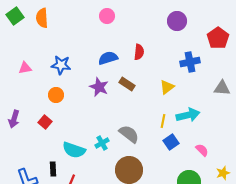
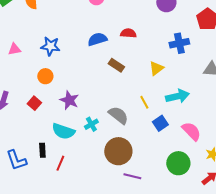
red semicircle: (139, 52) -> (128, 33), turned -91
purple star: (99, 87) -> (69, 100), moved
yellow line: (163, 121) -> (144, 102), moved, turned -40
pink semicircle: (202, 150) -> (191, 131), size x1.5

